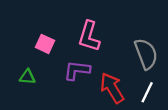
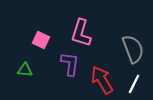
purple L-shape: (77, 70) -> (70, 64), turned 90

